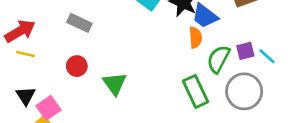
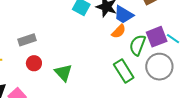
gray rectangle: (79, 23) -> (27, 40), moved, turned -36
orange semicircle: (195, 38) -> (119, 31), turned 56
purple square: (245, 51) -> (157, 37), size x1.5

